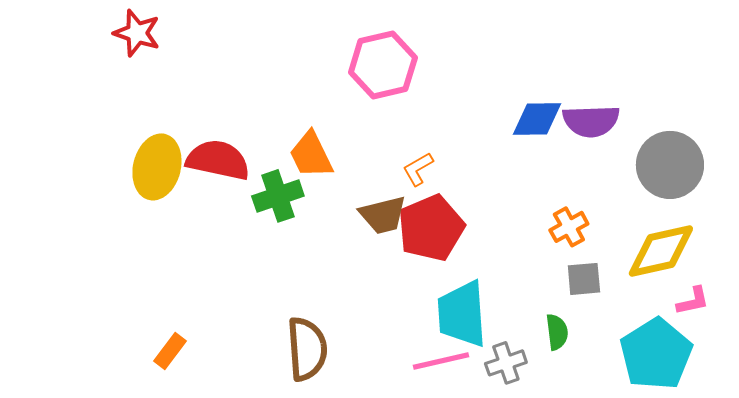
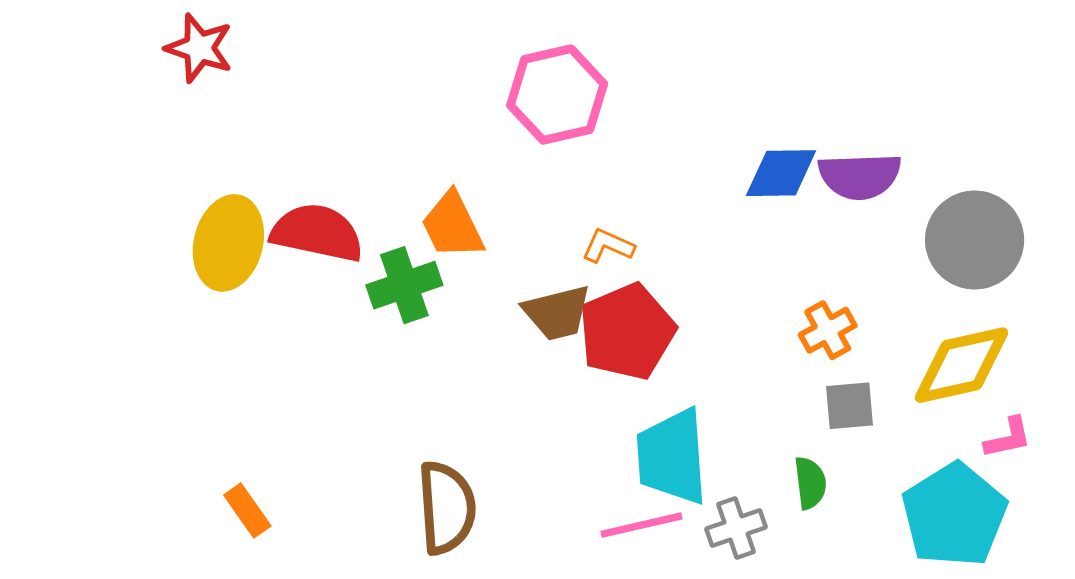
orange L-shape: (418, 169) -> (608, 246), turned 54
orange rectangle: (170, 351) -> (247, 511), turned -72

